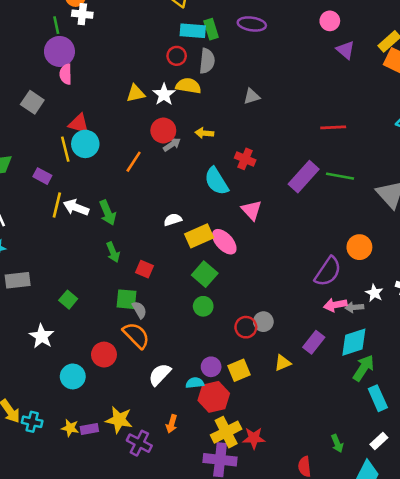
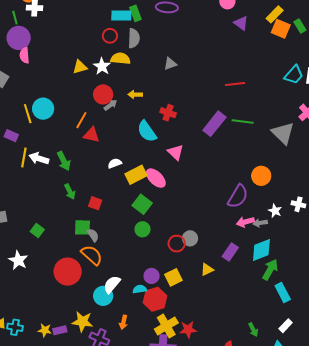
red triangle: (79, 124) -> (91, 135), moved
red circle: (104, 355) -> (68, 272), size x1.4
cyan circle: (73, 376) -> (103, 296), moved

